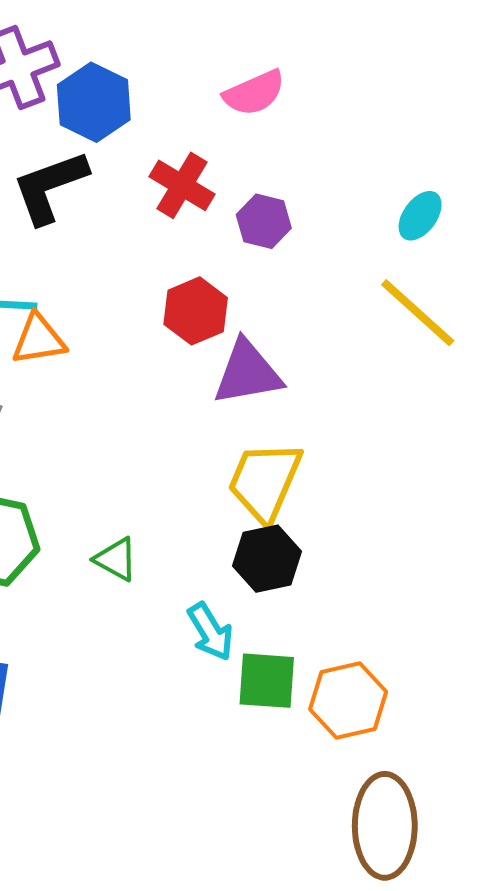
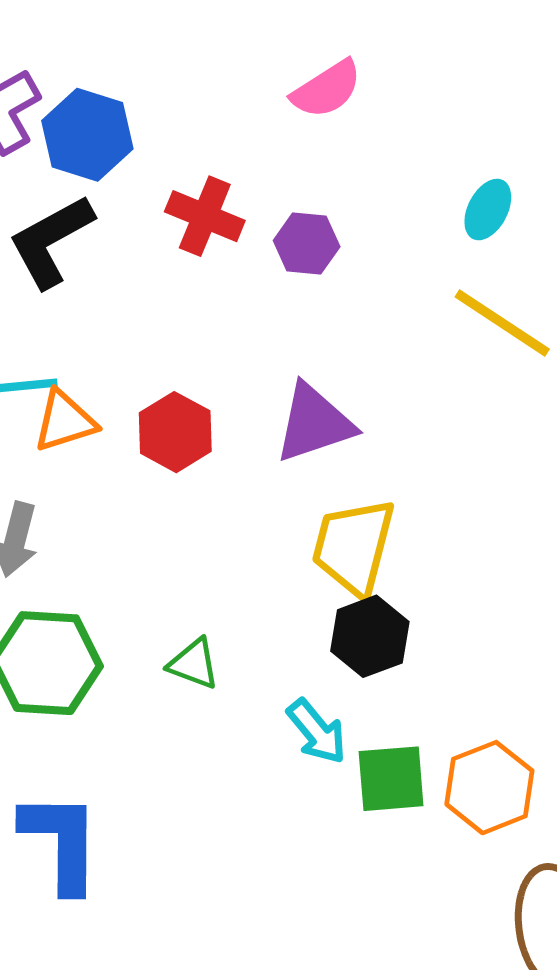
pink semicircle: (254, 93) -> (327, 89), moved
red hexagon: (196, 311) -> (175, 432), moved

